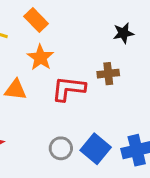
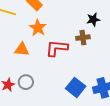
black star: (123, 33) -> (93, 19), moved
gray circle: (61, 148) -> (26, 82), moved

